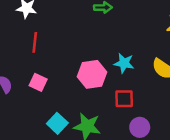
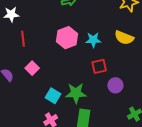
pink hexagon: (92, 74) -> (67, 38), moved
pink square: (38, 82) -> (32, 68), turned 32

